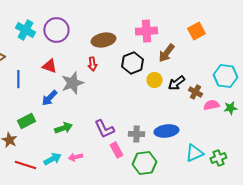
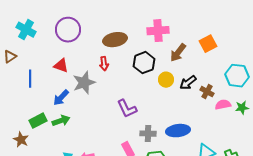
cyan cross: (25, 30) -> (26, 30), moved
orange square: (196, 31) -> (208, 44), moved
green arrow: (63, 128) -> (61, 121), moved
purple L-shape: (104, 129) -> (127, 109), moved

